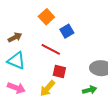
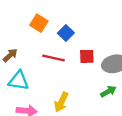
red square: (59, 72) -> (87, 56), moved

